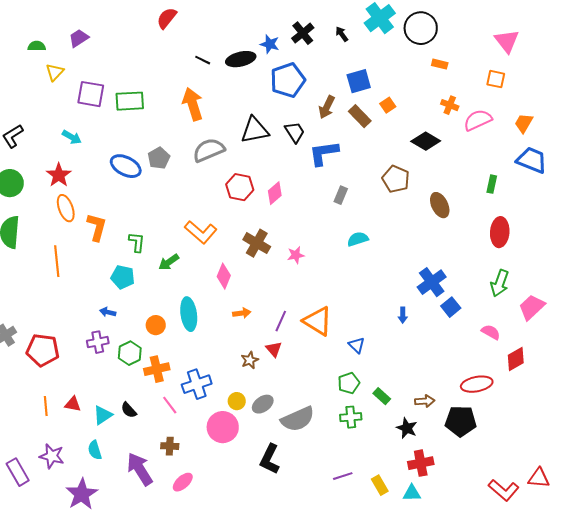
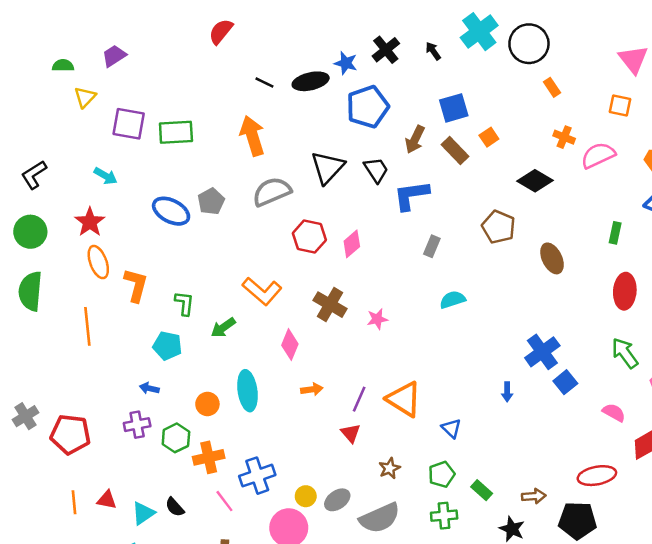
orange rectangle: (440, 64) -> (552, 87), turned 42
black triangle: (255, 130) -> (328, 167), turned -36
green arrow: (500, 283) -> (625, 353), turned 124
brown star: (250, 360) -> (389, 468), moved

